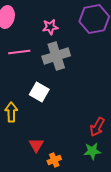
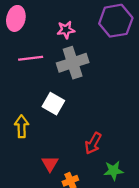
red arrow: (97, 127) -> (93, 143), moved

